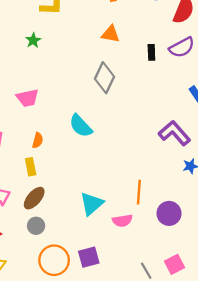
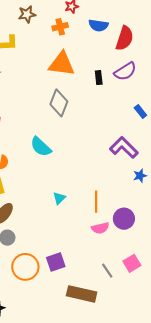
orange triangle: (111, 34) -> (62, 64), size x1.6
cyan triangle: (92, 204) -> (59, 198), moved, size x0.6
pink semicircle: (122, 221) -> (100, 228), moved

